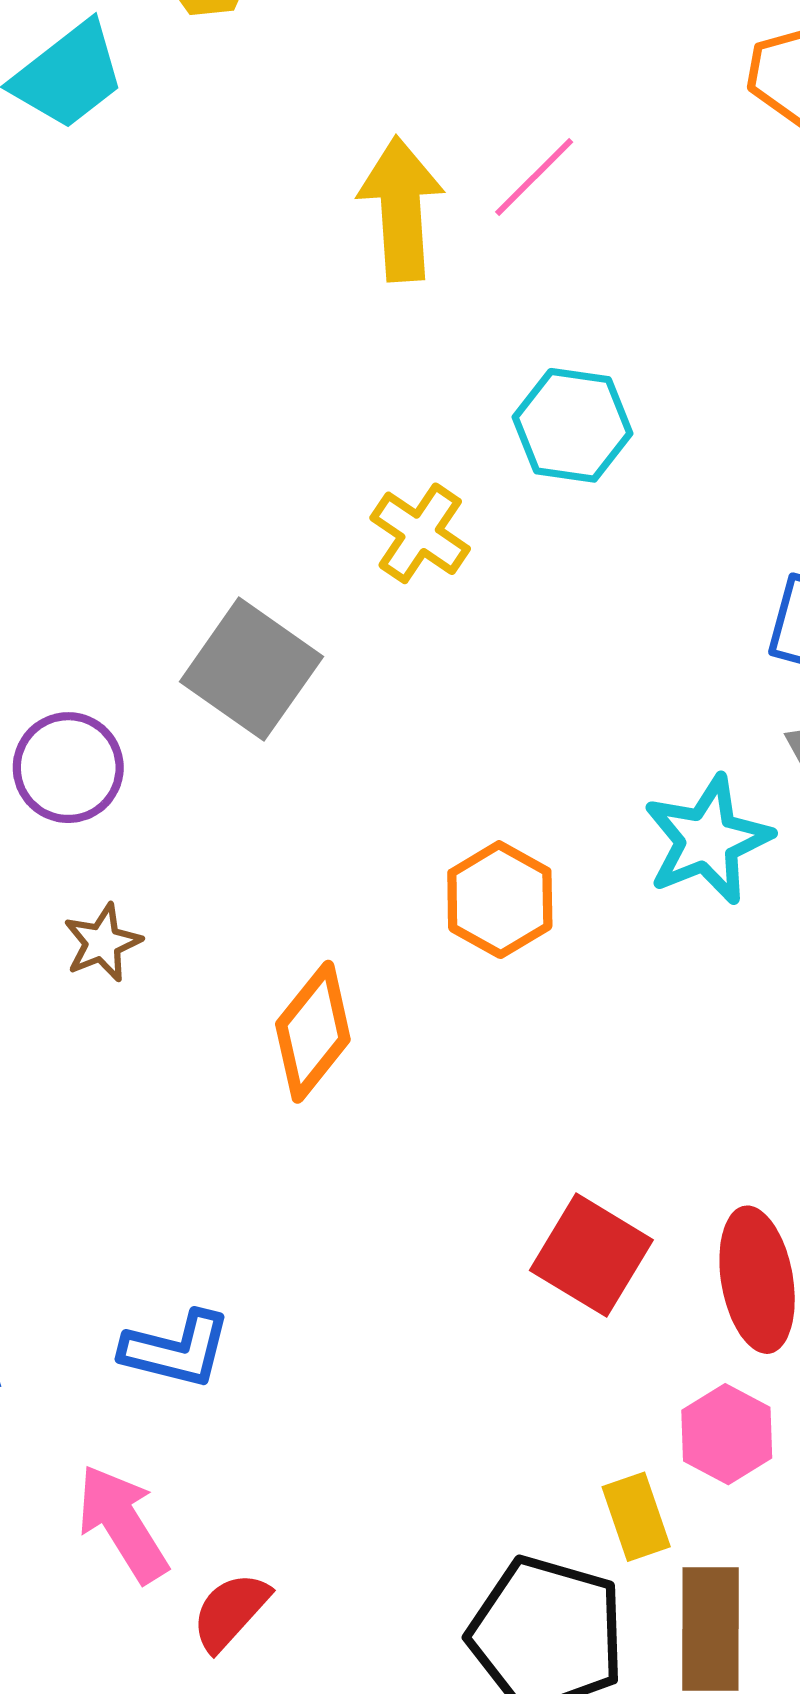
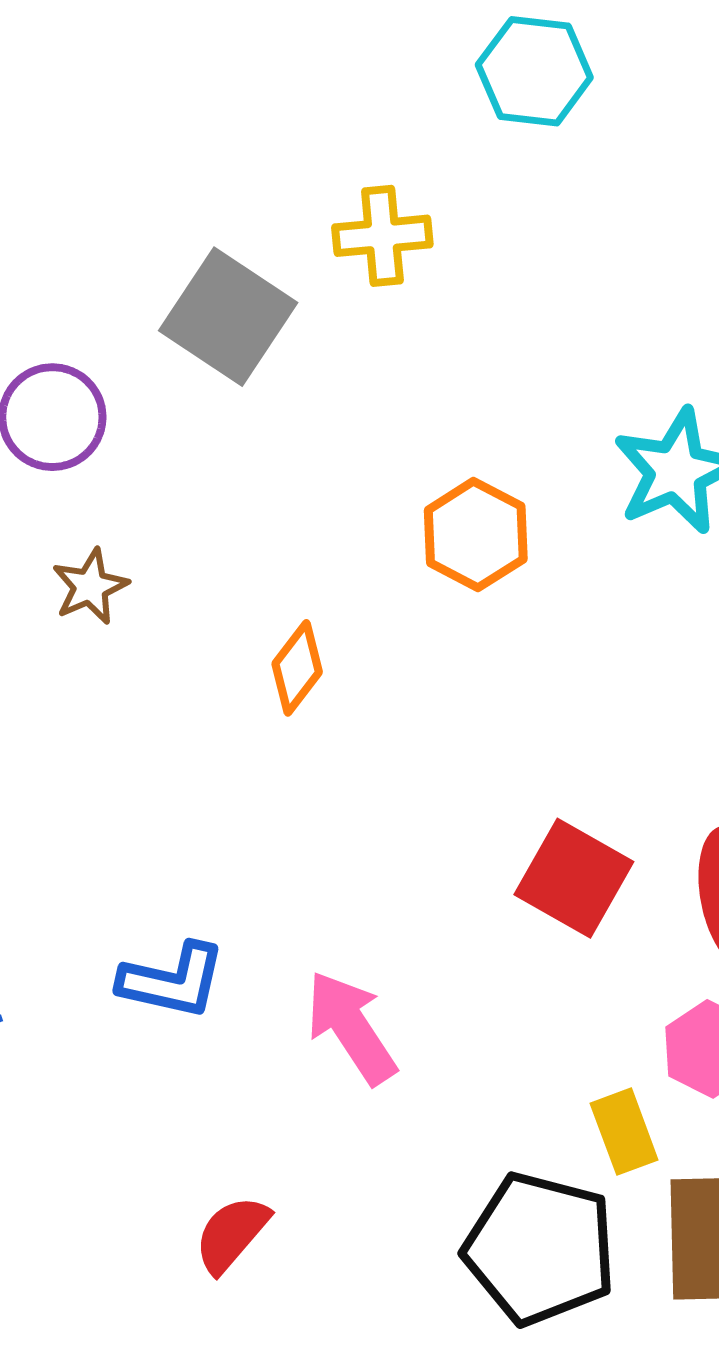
yellow cross: (420, 533) -> (382, 236), moved, turned -38
orange diamond: (313, 1032) -> (297, 668), size x0.7
pink arrow: (123, 1524) -> (351, 1028), moved

